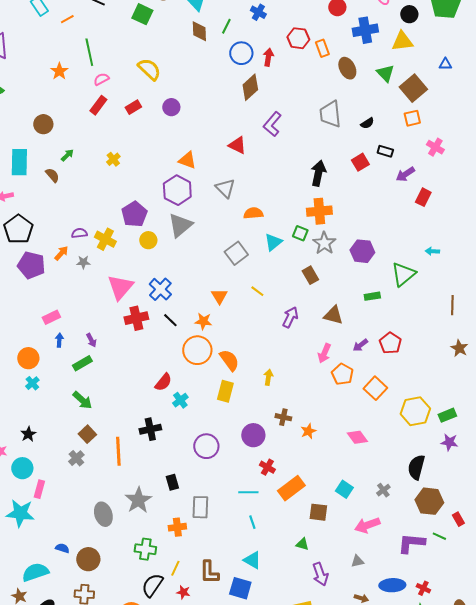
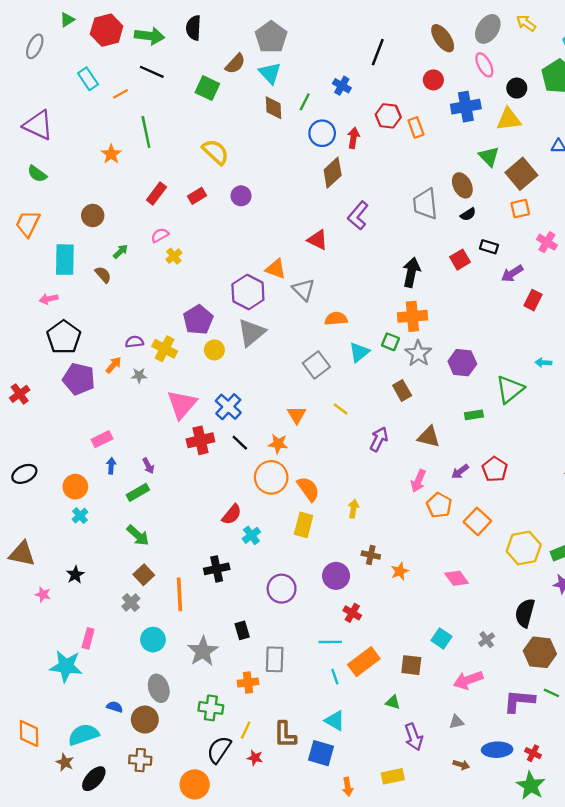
brown ellipse: (347, 68) -> (462, 185), moved
pink semicircle: (101, 79) -> (160, 235), moved
orange triangle: (187, 160) -> (276, 269), moved
cyan circle: (22, 468) -> (153, 640), moved
orange rectangle: (291, 488) -> (364, 662), moved
gray ellipse: (103, 514) -> (159, 688), moved

